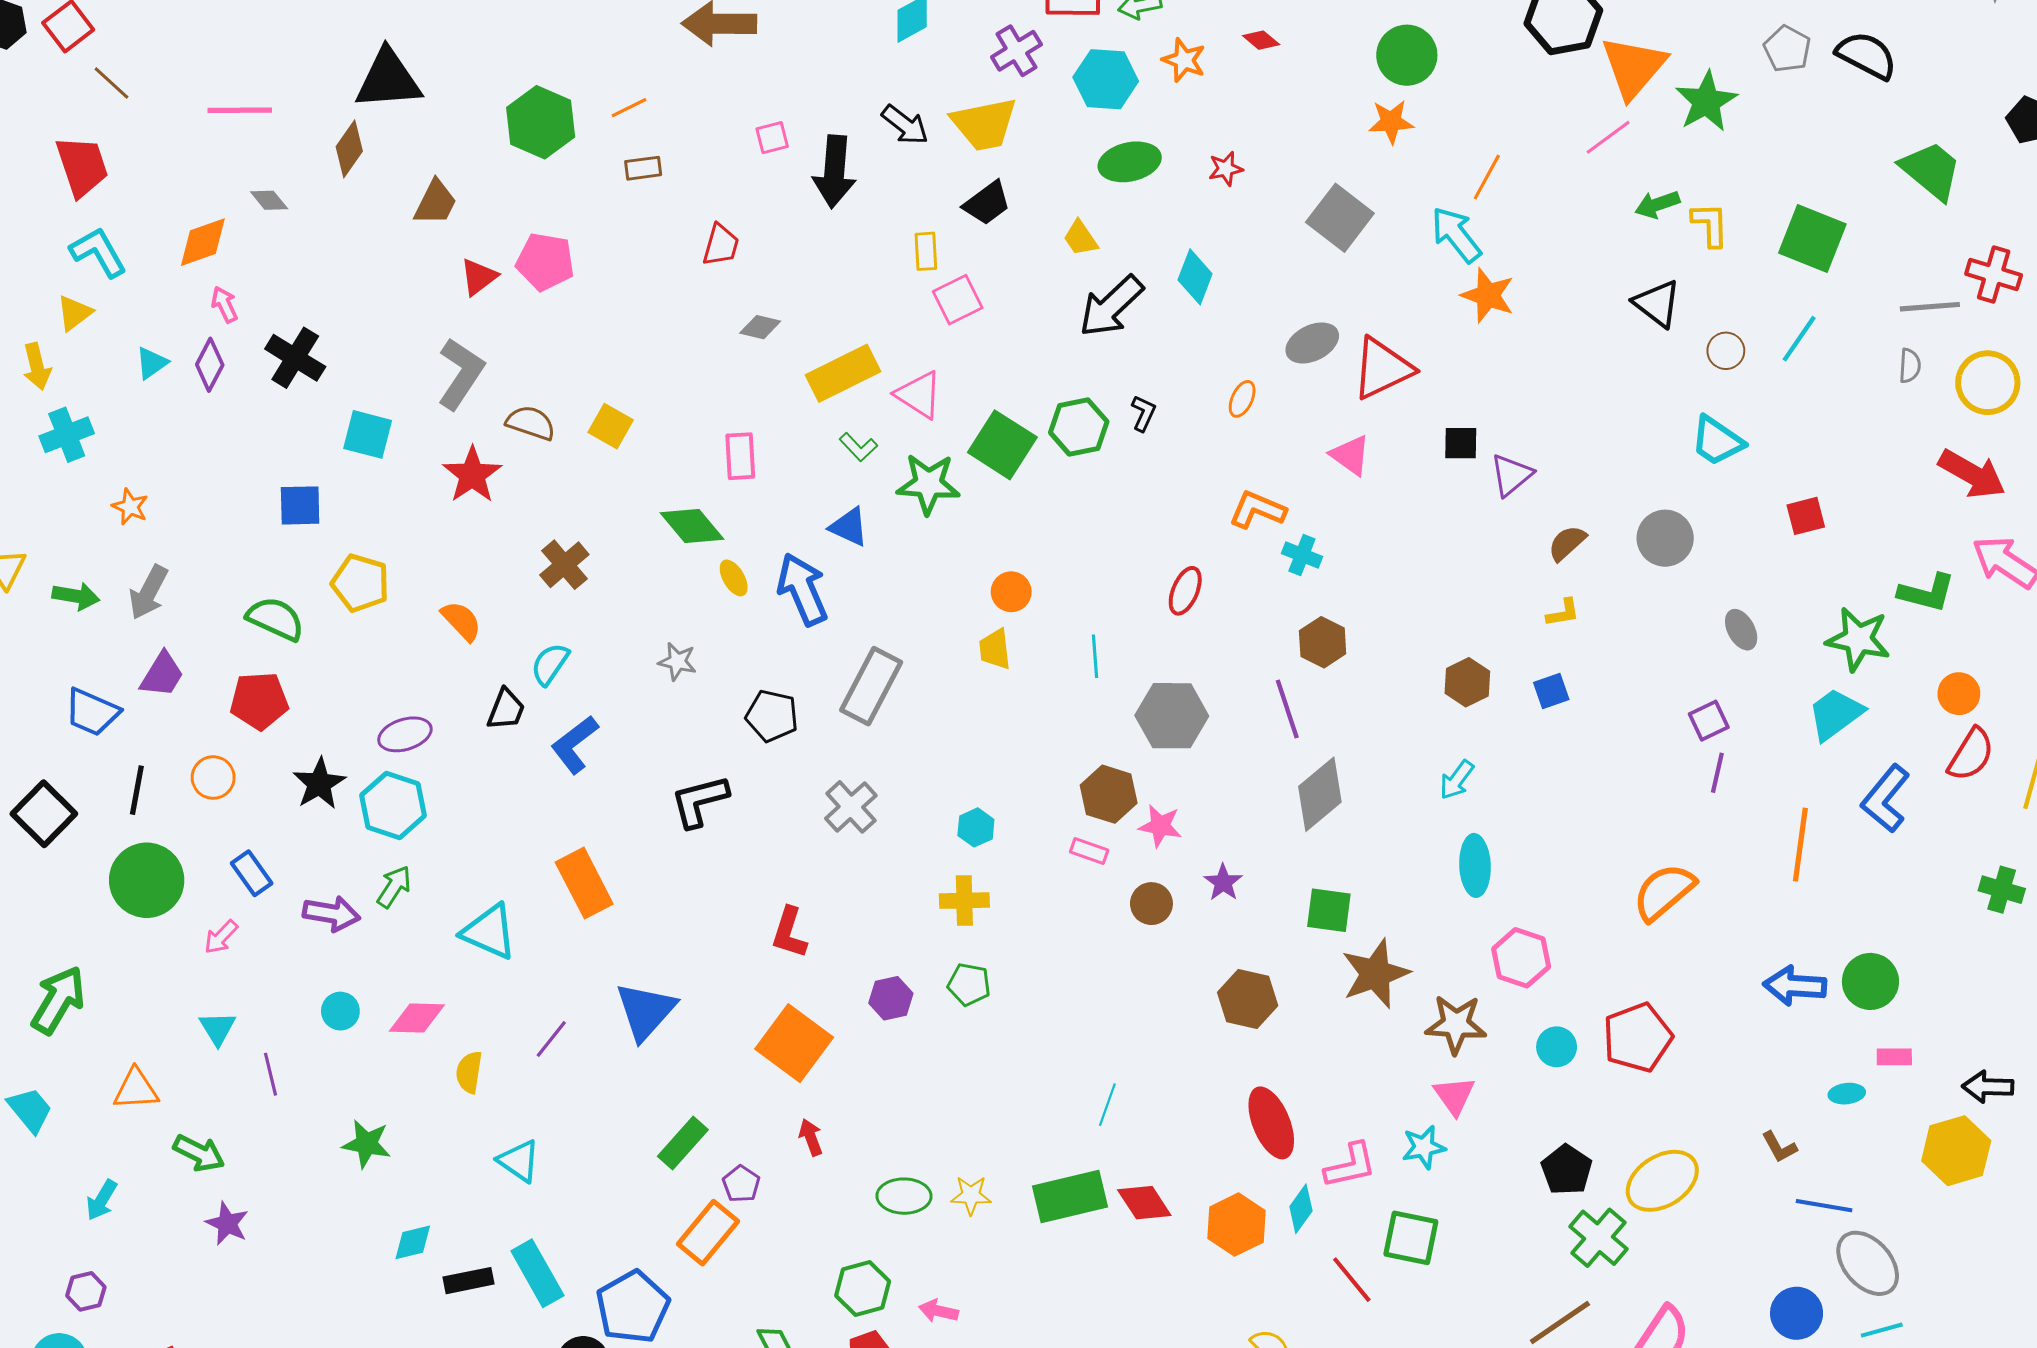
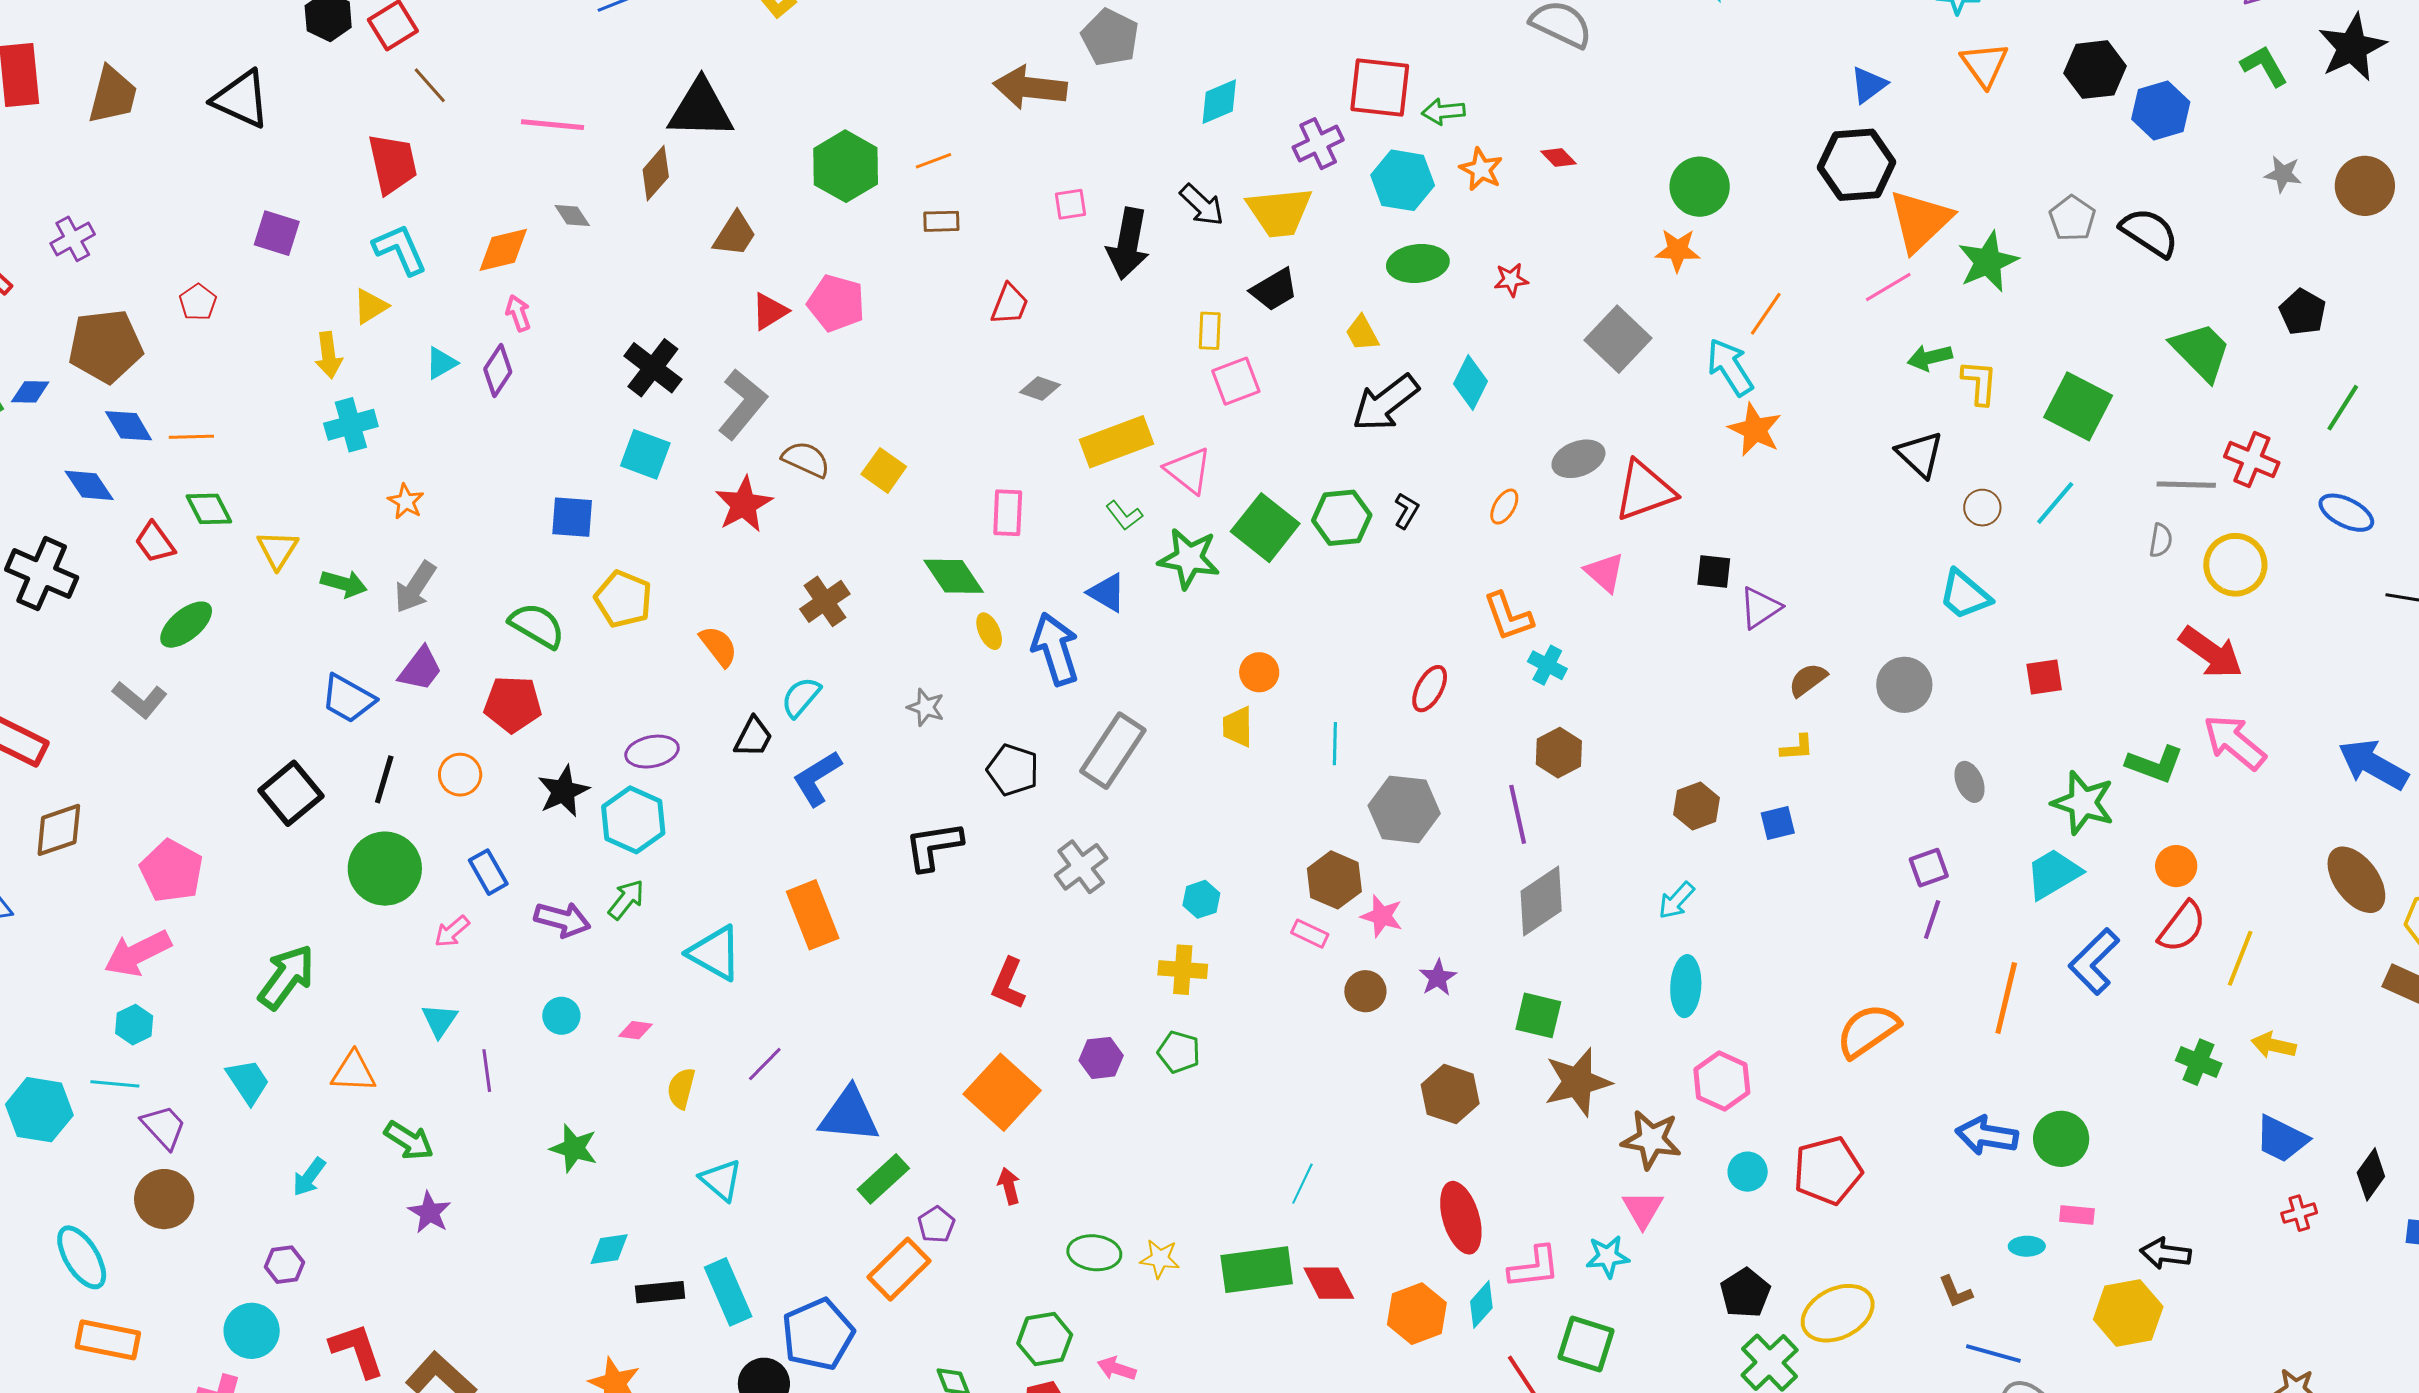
black cross: (295, 358) -> (653, 368), moved
orange L-shape: (1257, 510) -> (1508, 617), turned -138
blue triangle: (646, 1011) -> (849, 1115), moved, turned 48
pink diamond: (417, 1018) -> (635, 1030), size x0.6

